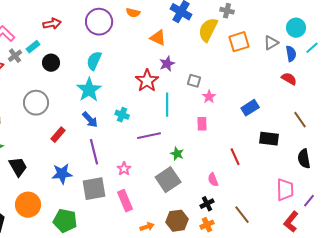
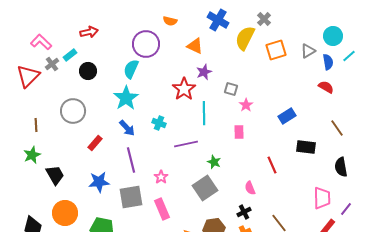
gray cross: (227, 11) -> (264, 19), turned 32
purple circle: (99, 22) -> (146, 44), moved

